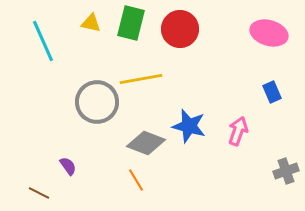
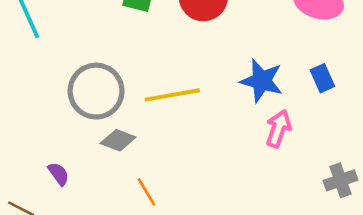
yellow line: (141, 79) -> (172, 95), moved
blue star: (189, 126) -> (262, 81), moved
gray diamond: (146, 143) -> (118, 140), moved, size x0.7

